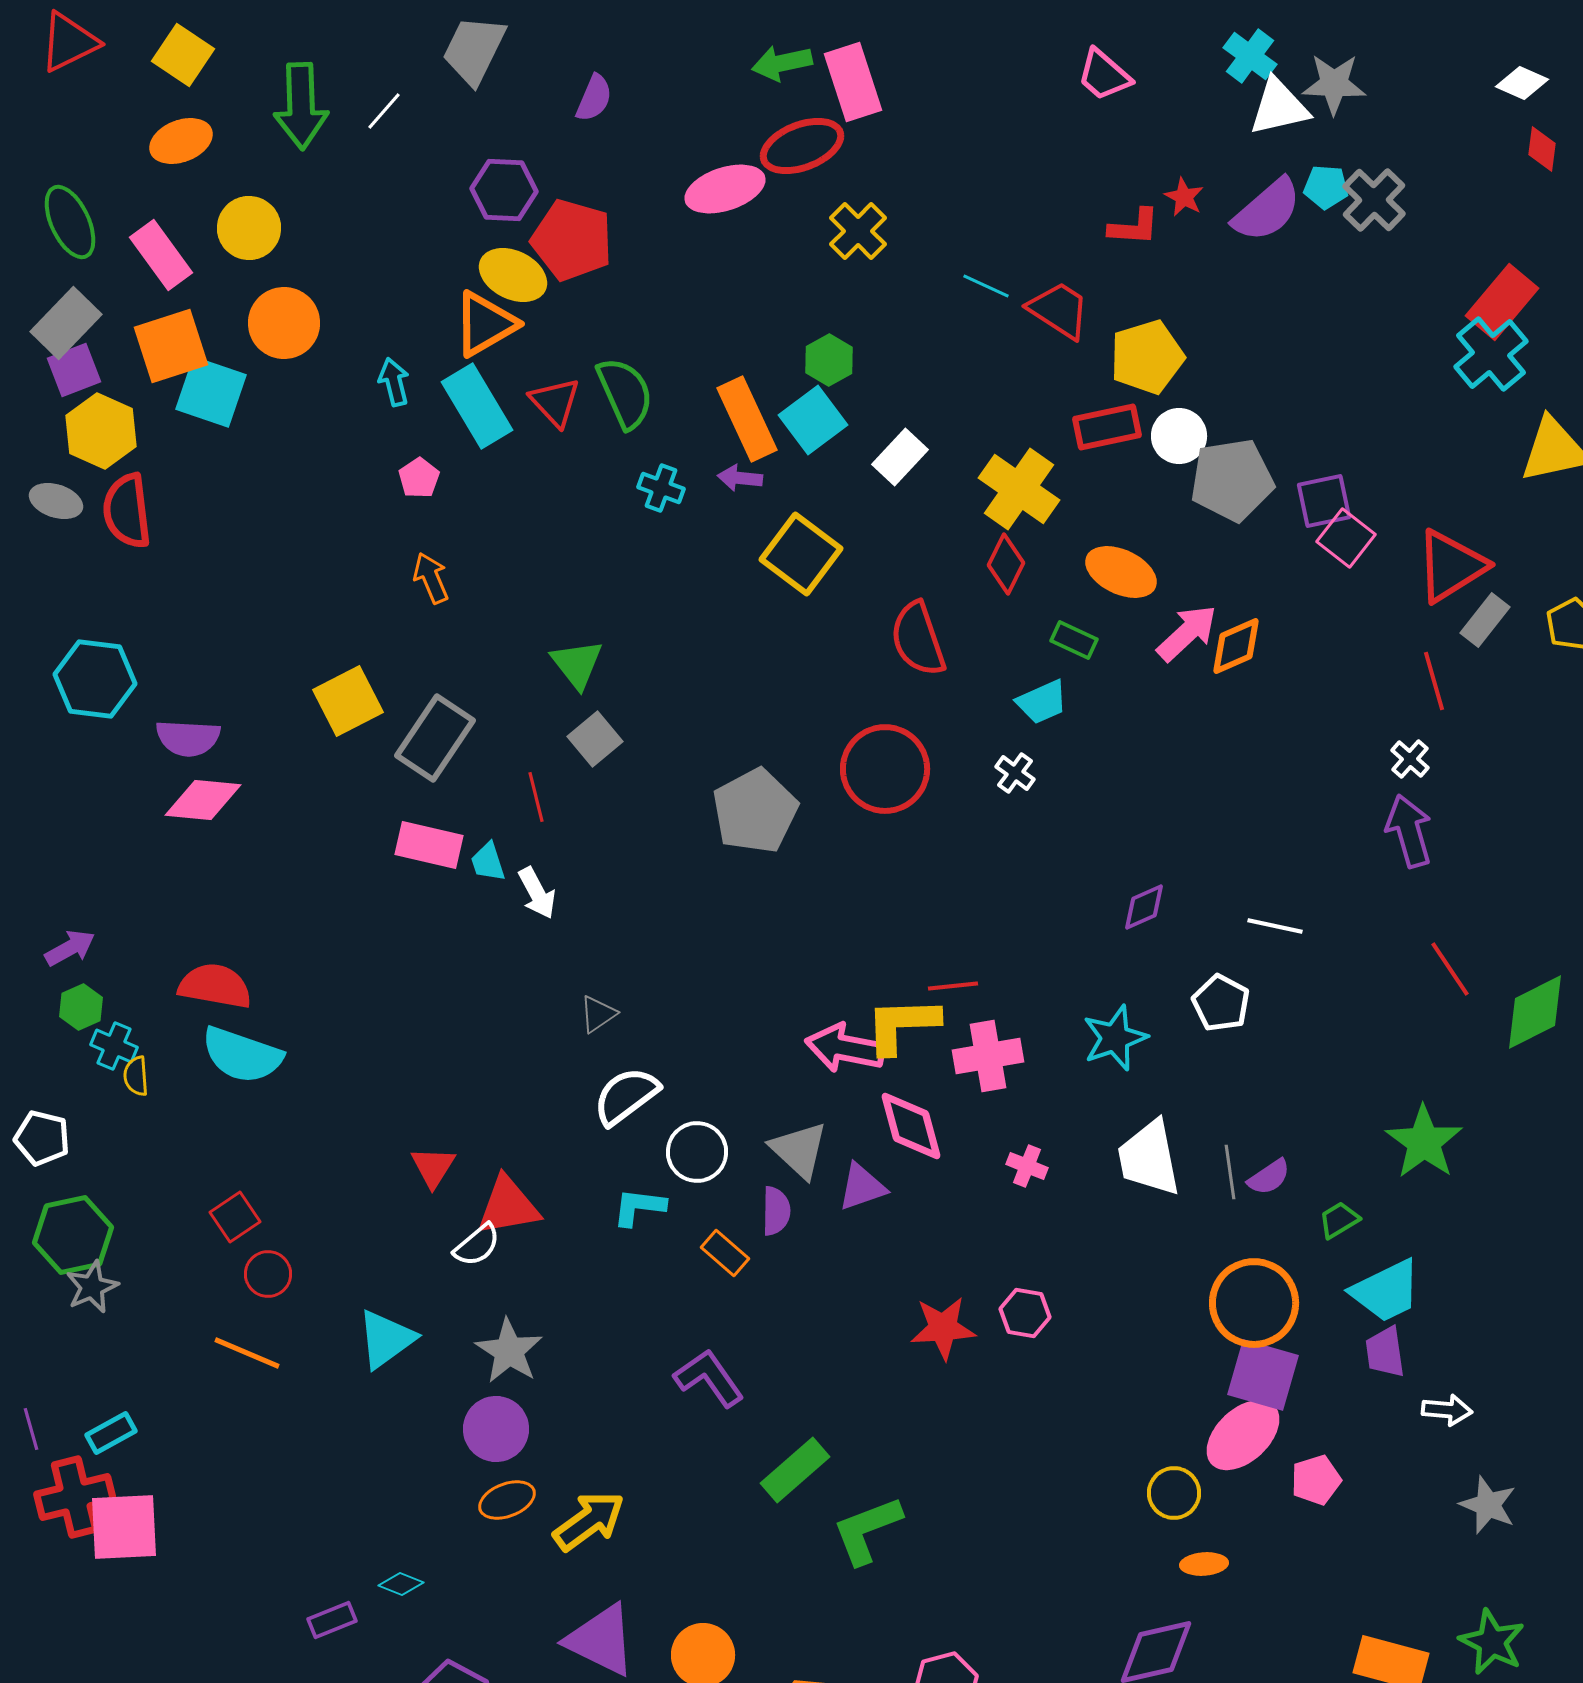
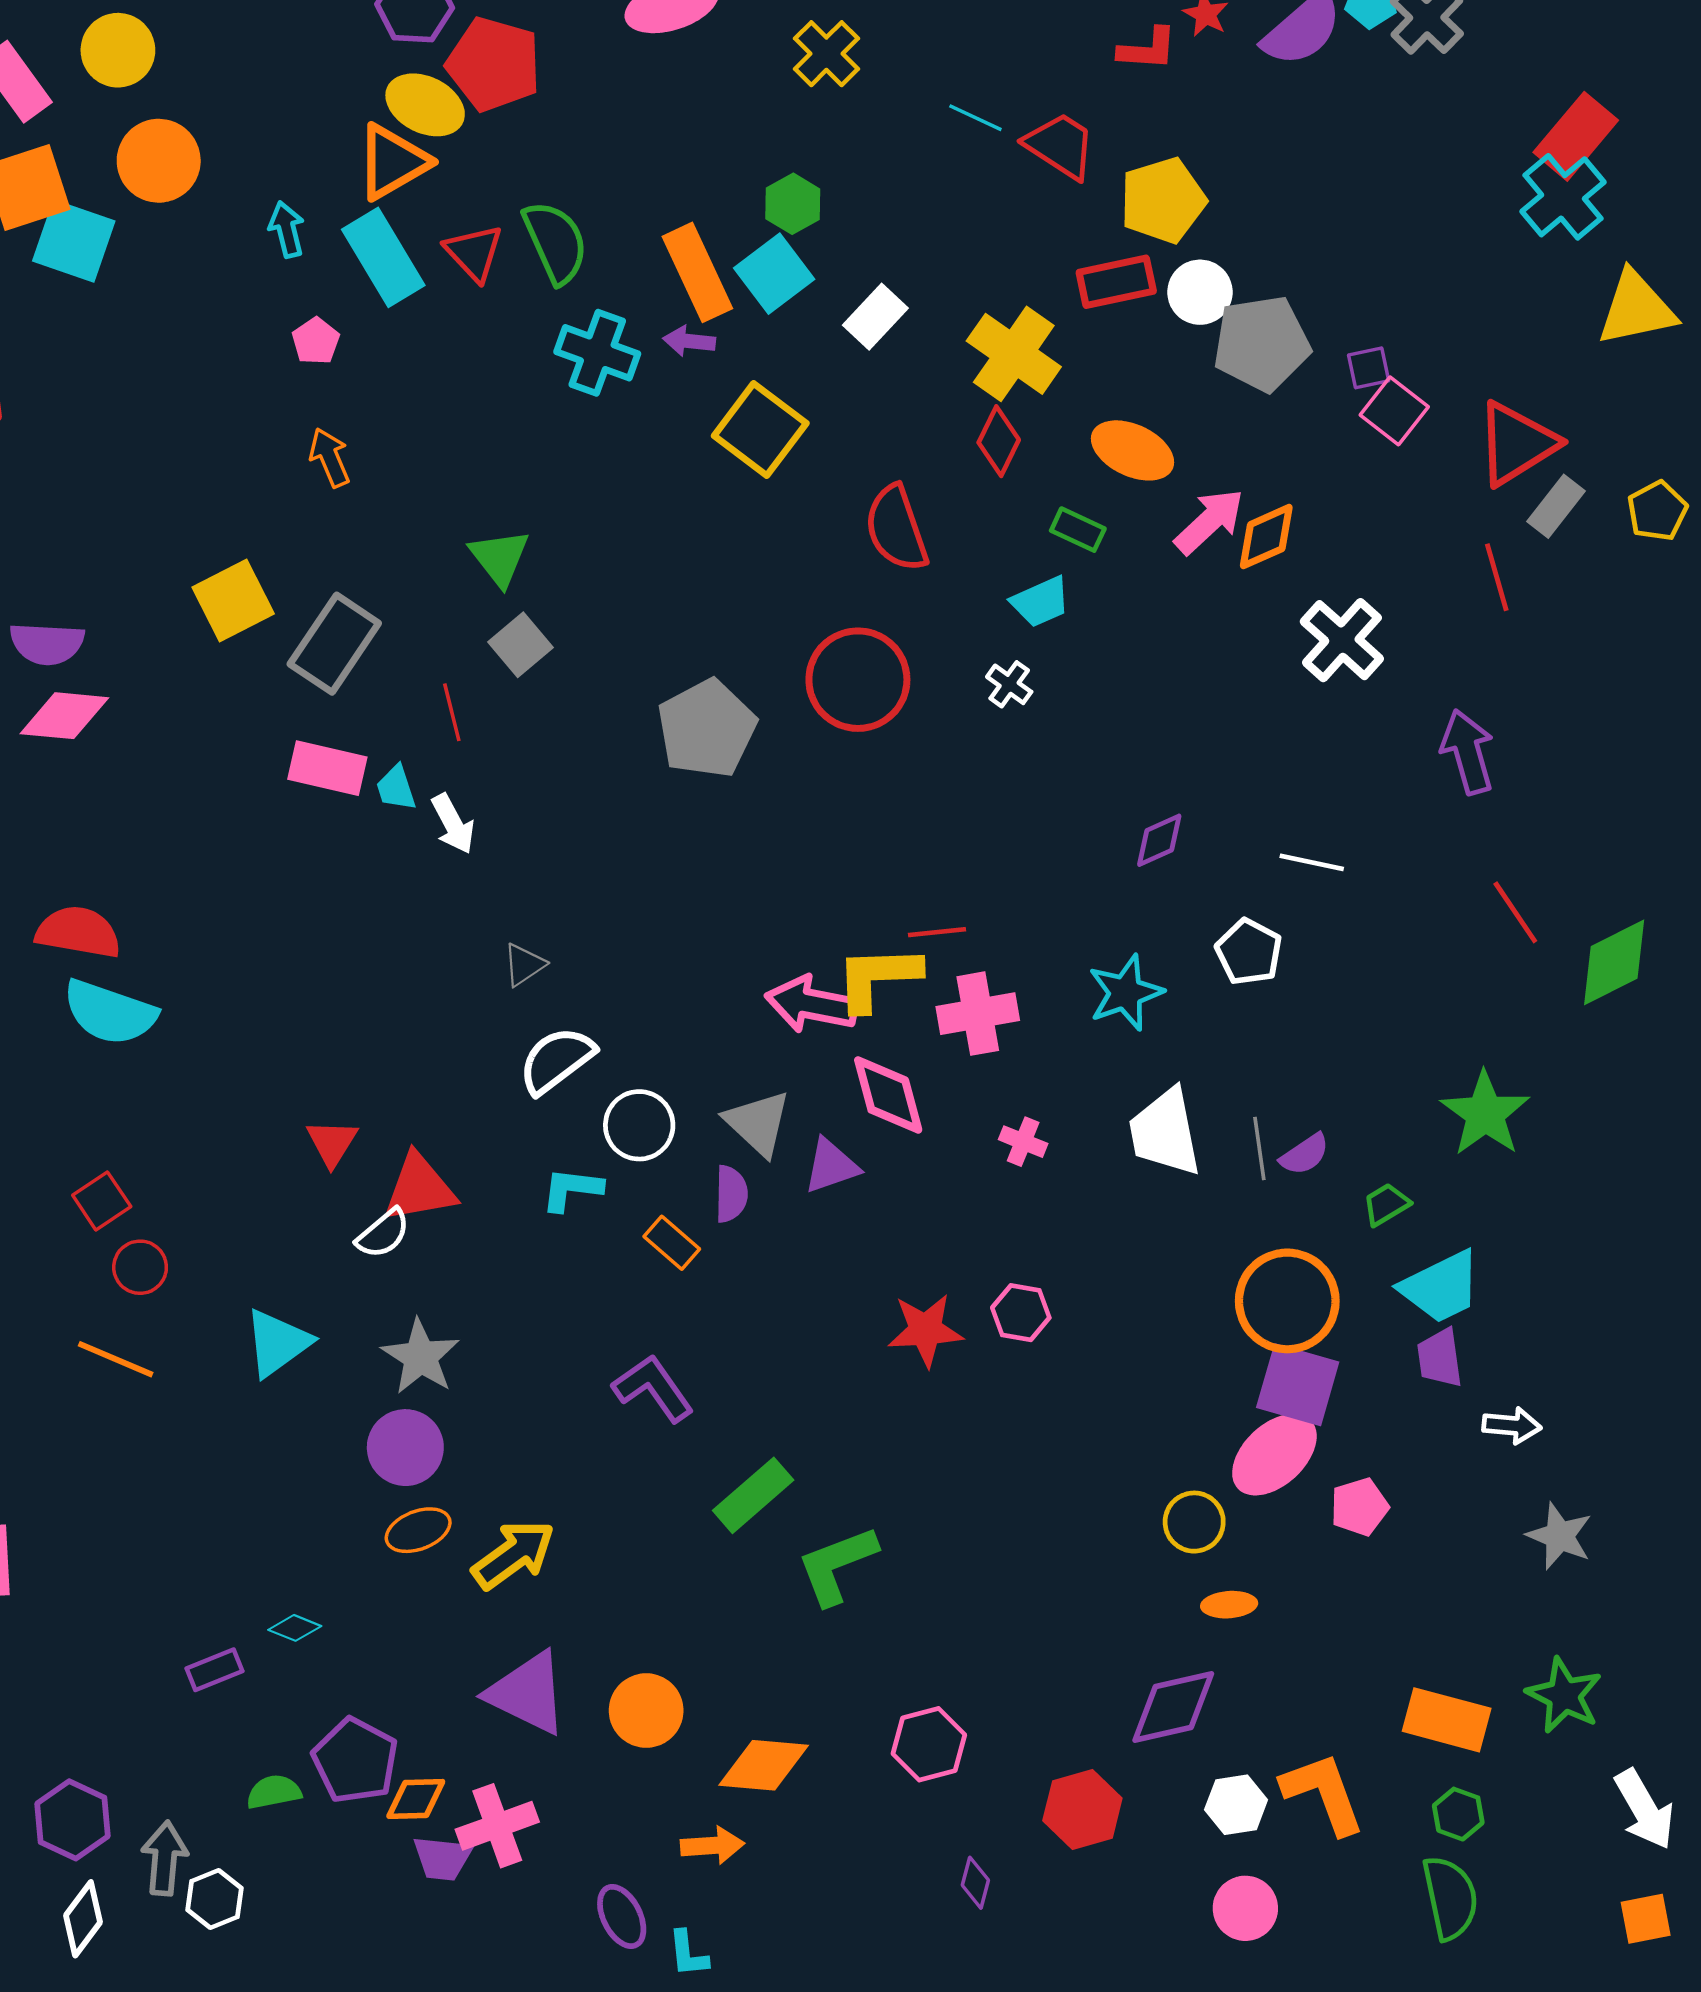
cyan cross: (661, 488) -> (597, 353), size x1.5
purple square: (1324, 501) -> (1369, 368), size x0.7
white cross: (1410, 759) -> (1342, 640), moved, size x1.8

